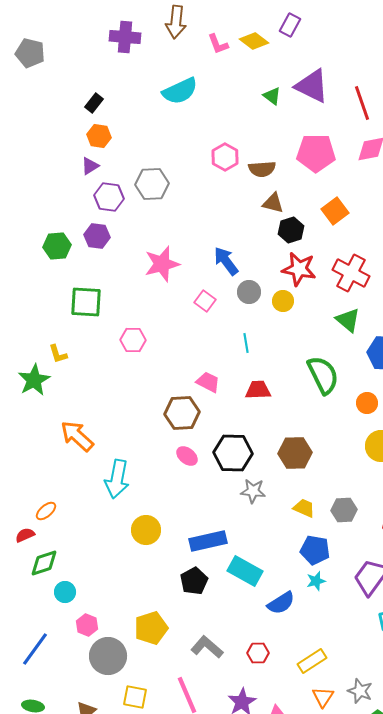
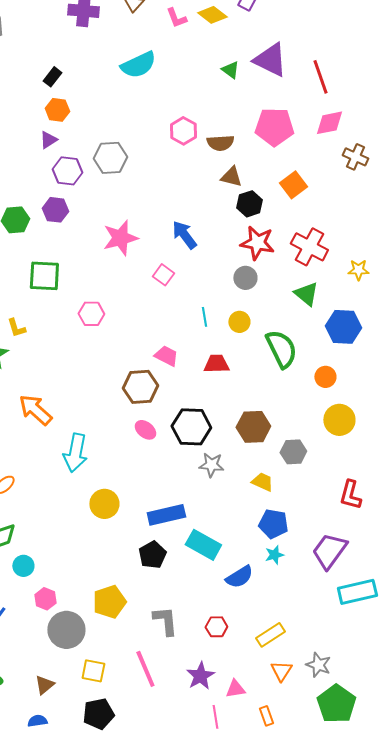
gray circle: (249, 292) -> (245, 278), moved
yellow circle: (283, 301) -> (239, 322), moved
gray hexagon: (344, 510) -> (293, 452), moved
gray L-shape: (207, 647) -> (165, 621), turned 44

